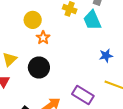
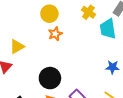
black circle: (39, 67) -> (50, 78), moved

